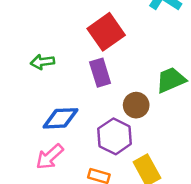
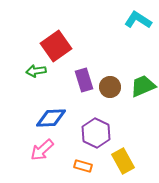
red square: (106, 32) -> (56, 46), moved
brown circle: (136, 105) -> (110, 87), moved

